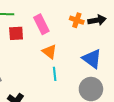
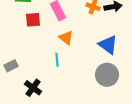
cyan line: (55, 74) -> (57, 60), moved

